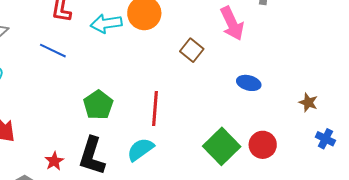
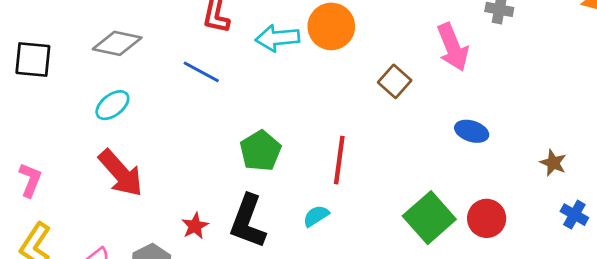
cyan semicircle: (140, 149) -> (316, 216), size x0.7

